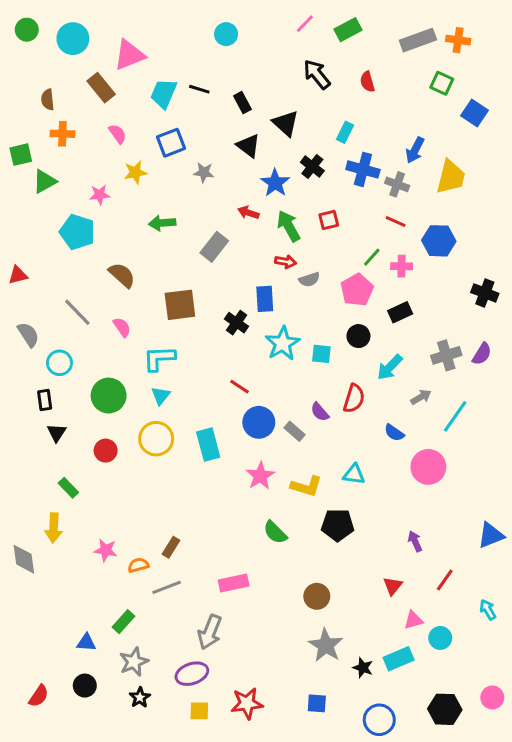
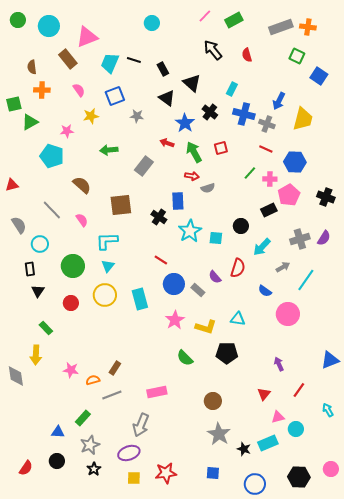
pink pentagon: (357, 290) -> (289, 195), moved

